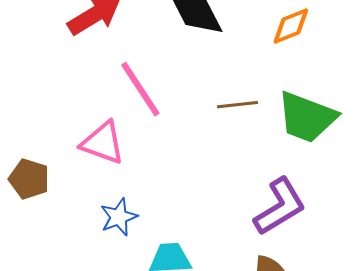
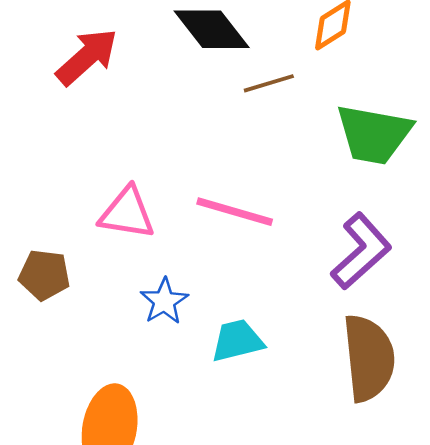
pink line: (140, 89) -> (235, 212), moved, turned -30
brown line: (237, 105) -> (269, 83), moved

